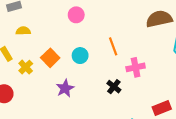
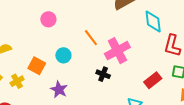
yellow cross: (26, 67) -> (17, 81), turned 32
pink cross: (136, 67) -> (117, 51), size x1.4

